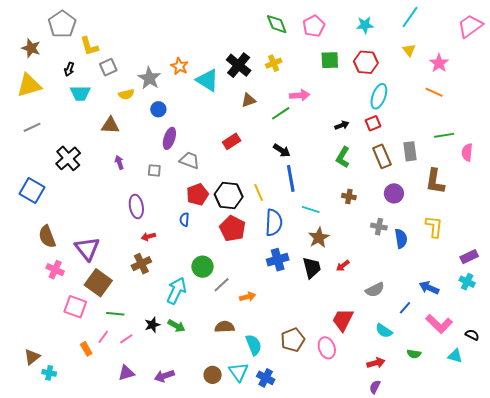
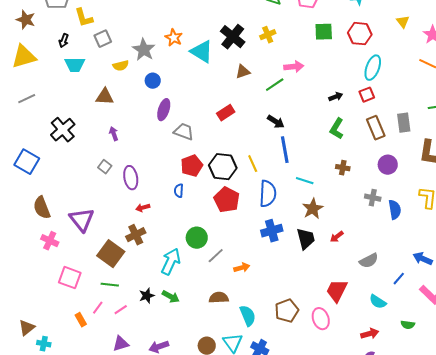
gray square: (154, 170) -> (105, 167), moved, turned 32
brown square: (98, 283) -> (111, 254), moved

